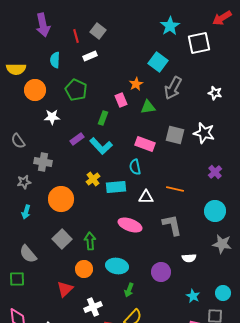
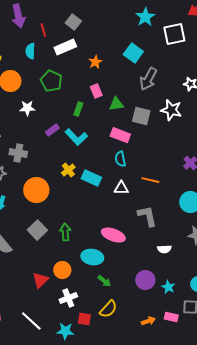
red line: (76, 36) -> (43, 30), moved
white rectangle: (90, 56) -> (65, 47), size x1.5
orange star: (136, 84) -> (95, 62), moved
green triangle: (148, 107) -> (116, 104), moved
white star: (204, 133) -> (171, 110), moved
gray square: (175, 135) -> (141, 116), moved
cyan semicircle: (135, 167) -> (120, 159), moved
cyan rectangle: (116, 187) -> (91, 178), turned 30
pink ellipse: (130, 225) -> (113, 235), moved
orange circle: (84, 269) -> (62, 270), moved
purple circle: (161, 272) -> (145, 280), moved
green arrow: (129, 290) -> (104, 281), turned -72

